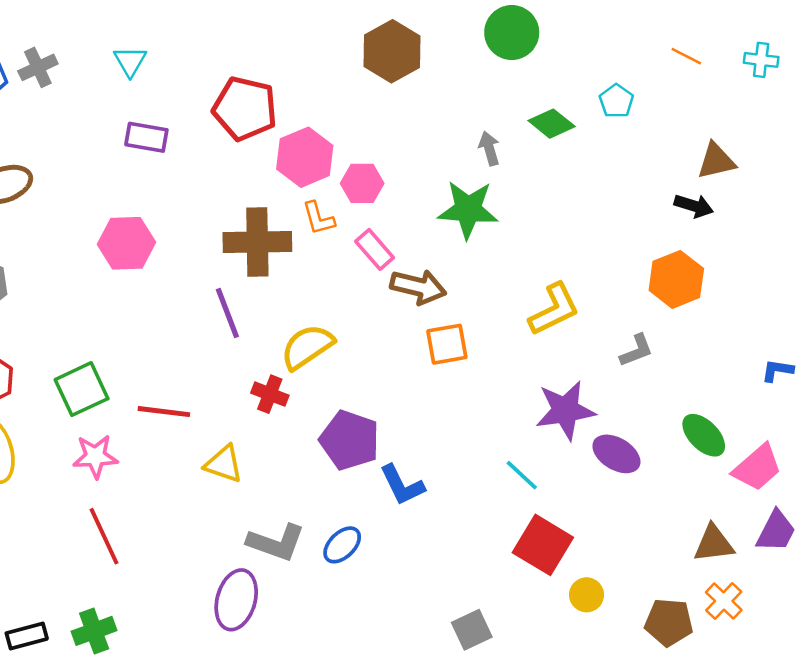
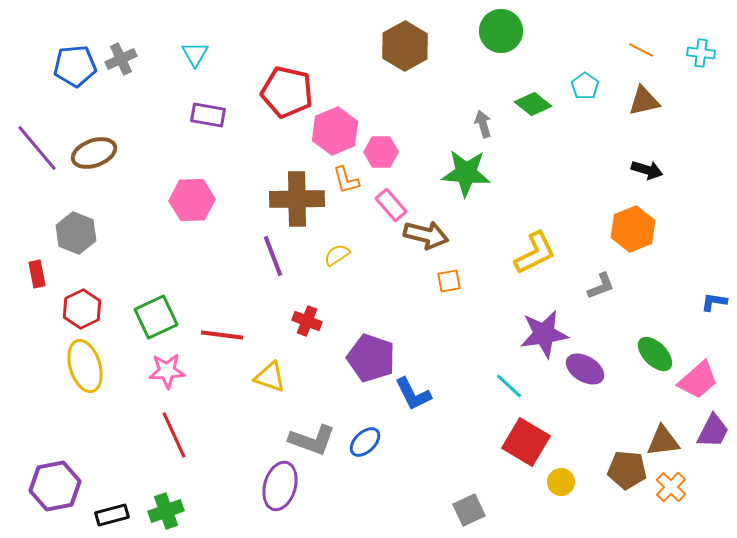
brown triangle: (716, 161) -> (644, 101), moved
orange square: (447, 344) -> (449, 281), size x0.7
yellow semicircle: (307, 347) -> (337, 255), moved, size x0.6
brown pentagon: (669, 622) -> (627, 470), moved

